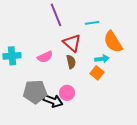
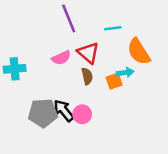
pink semicircle: (45, 57) -> (61, 58), moved
orange square: (97, 73) -> (114, 81), moved, turned 32
black arrow: (53, 101) -> (64, 111), moved, turned -150

